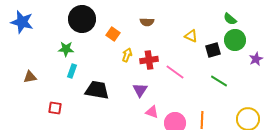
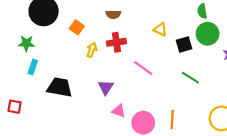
green semicircle: (230, 19) -> (202, 11), turned 40
red cross: (149, 60) -> (116, 42), moved

